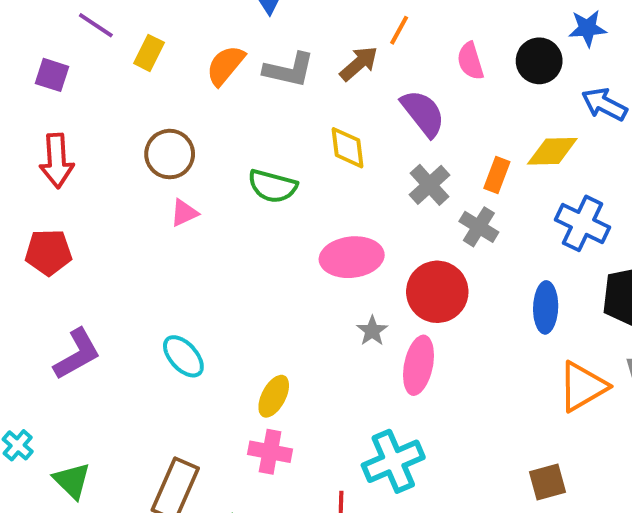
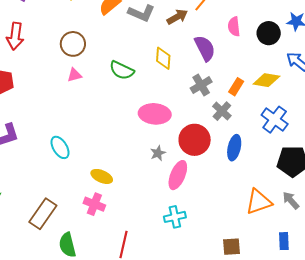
blue ellipse: (546, 307) -> (234, 148), moved
yellow ellipse: (274, 396) -> (102, 176), turned 75
cyan cross: (393, 461) -> (175, 217), moved, size x0.7

